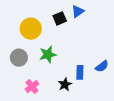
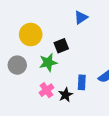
black square: (60, 18) -> (61, 46), moved
pink cross: (32, 87) -> (47, 90), moved

